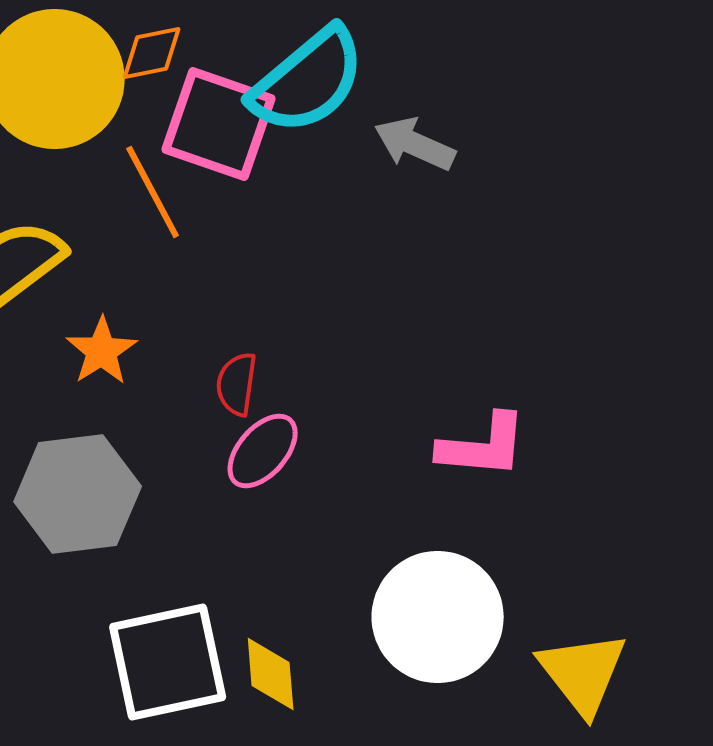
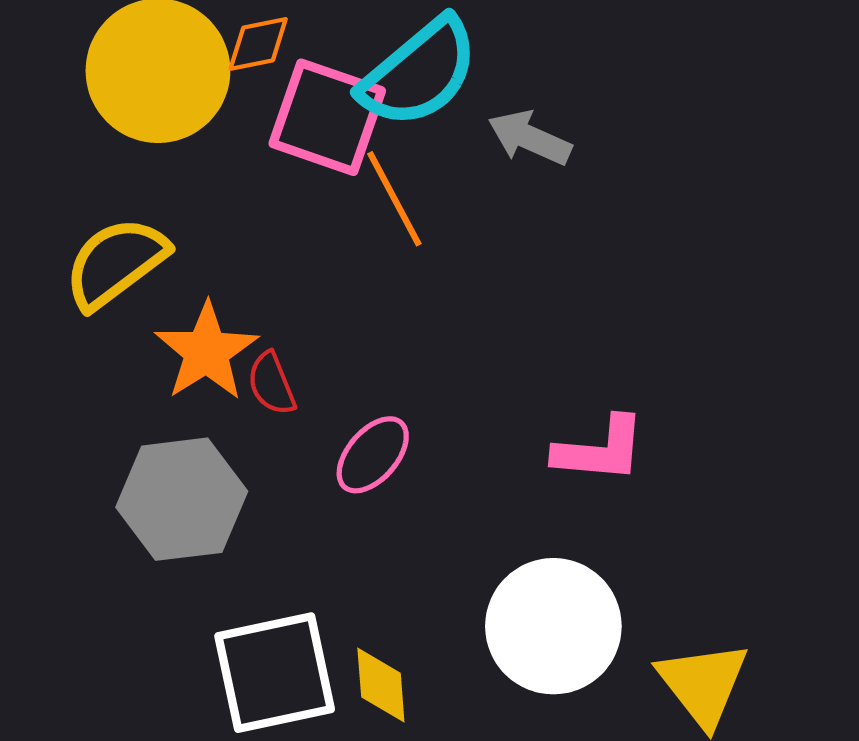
orange line: (153, 192) -> (394, 199), moved
orange star: (102, 351) -> (206, 352), size x1.4
red semicircle: (237, 384) -> (272, 384), moved, turned -30

